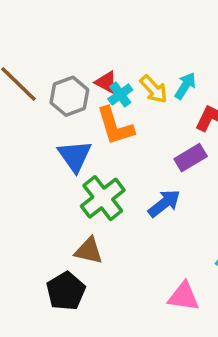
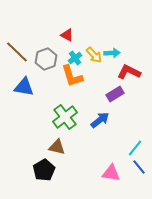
red triangle: (106, 82) -> (67, 35), moved
cyan arrow: (185, 86) -> (112, 53), turned 56
blue triangle: (75, 156) -> (24, 87), moved, turned -45

